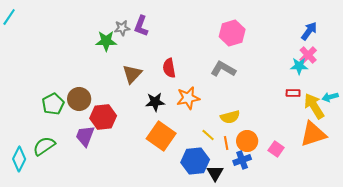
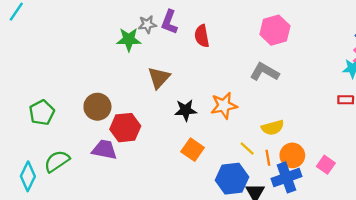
red semicircle: (169, 68) -> (202, 36), moved
green pentagon: (53, 104) -> (42, 113), moved
purple trapezoid: (85, 136) -> (104, 150), turned 80
orange square: (161, 136) -> (193, 150), size x0.7
blue cross: (242, 160) -> (286, 177), size x1.4

